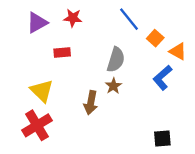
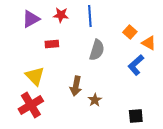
blue line: (129, 19) -> (90, 16), moved, turned 35
brown star: (113, 86) -> (95, 100), moved

